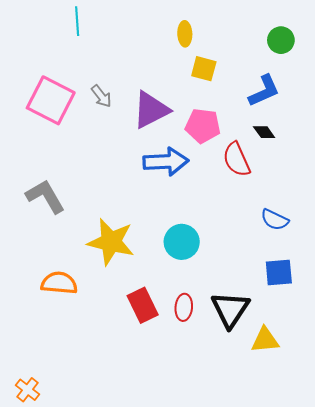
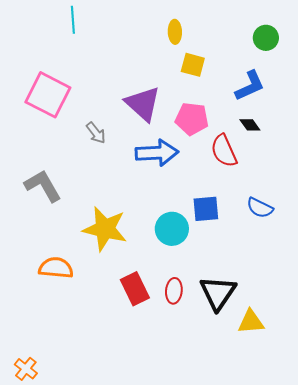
gray arrow: (101, 96) -> (96, 133), moved
purple triangle: (151, 110) -> (143, 104), turned -51
blue square: (279, 272) -> (206, 209), moved

